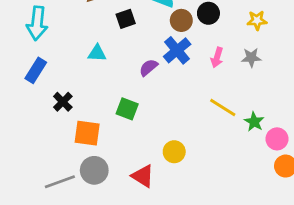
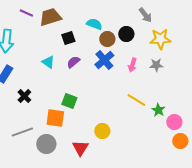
yellow star: (257, 20) -> (160, 39), size x1.5
cyan triangle: (97, 53) -> (48, 62), turned 32
purple semicircle: (148, 68) -> (73, 62), moved
orange square: (87, 133) -> (55, 118), moved
red triangle: (143, 176) -> (80, 148), turned 30
gray line: (60, 182) -> (22, 132), moved

